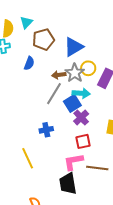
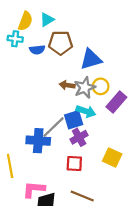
blue semicircle: (29, 63) -> (37, 50), moved, turned 48
gray line: (54, 94) -> (54, 127), moved
blue cross: (46, 130) -> (38, 141), size x1.5
pink L-shape: (73, 162) -> (34, 189), moved

